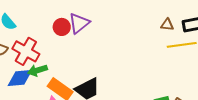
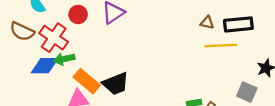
red circle: (62, 27) -> (78, 14), moved

